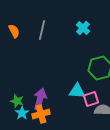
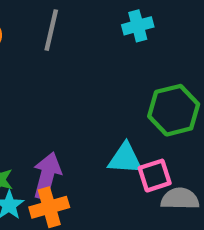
cyan cross: (83, 28) -> (138, 26), turned 32

